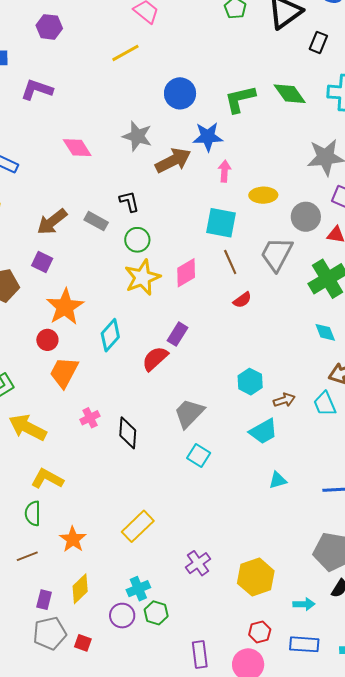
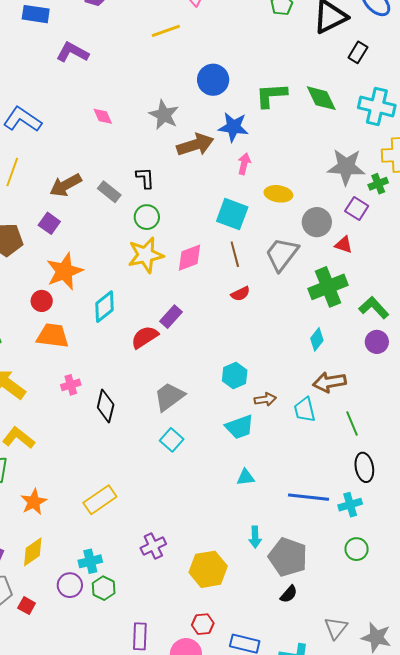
pink diamond: (77, 148) -> (103, 116), size x0.7
cyan diamond: (325, 332) -> (317, 339), turned 50
orange trapezoid: (64, 372) -> (53, 336), turned 60
cyan arrow: (304, 604) -> (255, 537), moved, turned 80

